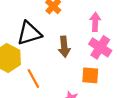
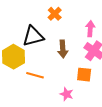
orange line: (33, 79) -> (35, 75), turned -48

